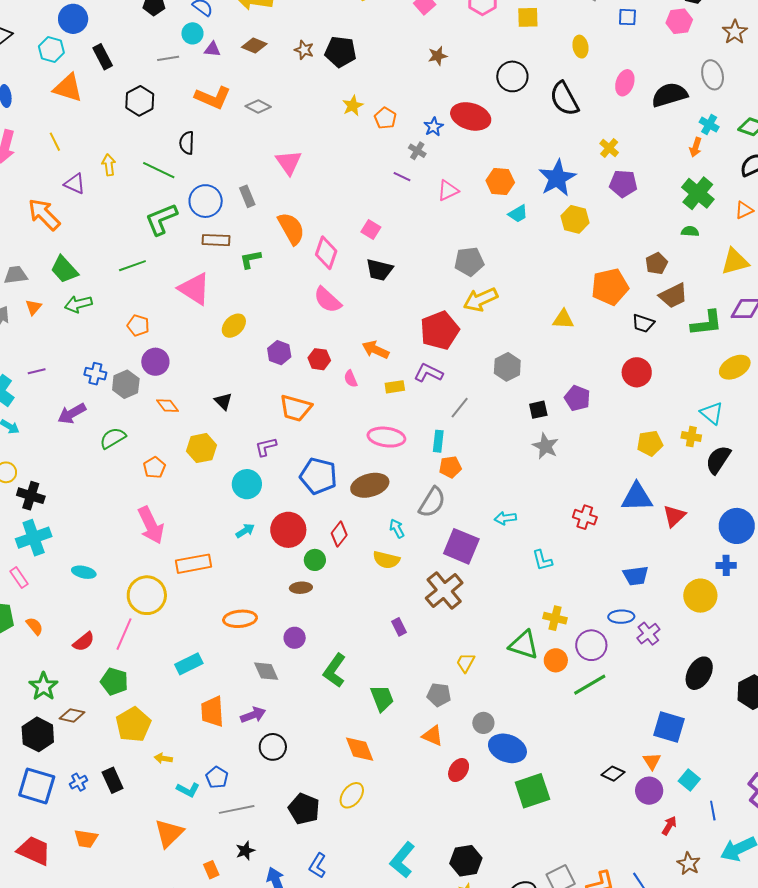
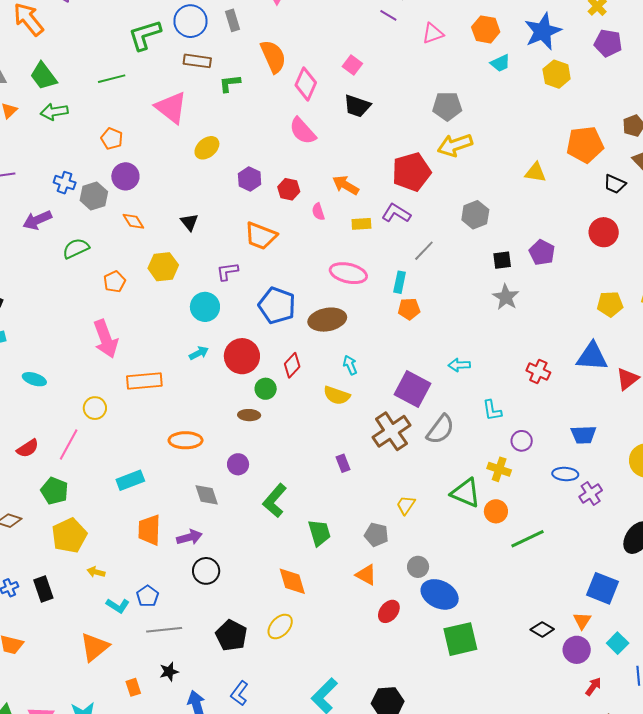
gray semicircle: (432, 502) -> (440, 429), moved
yellow circle: (147, 595) -> (95, 408), size x0.6
purple circle: (591, 645) -> (522, 441), moved, size x0.7

